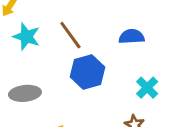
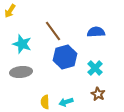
cyan star: (26, 37) -> (22, 44), moved
cyan cross: (147, 88) -> (95, 68), moved

